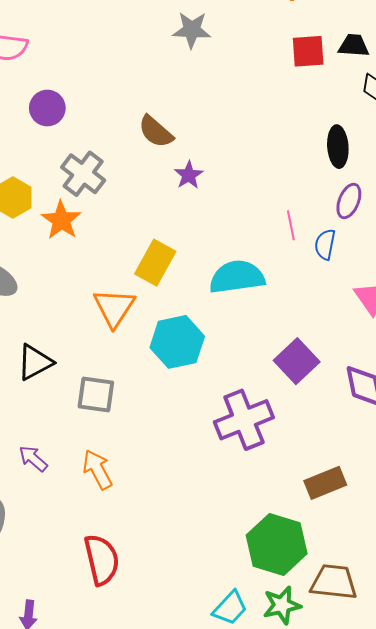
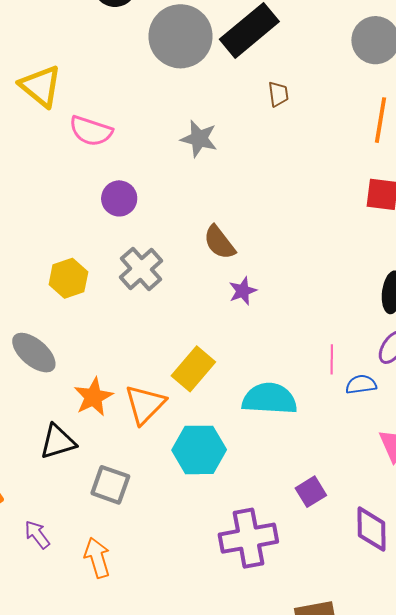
gray star: (192, 30) -> (199, 139), moved
orange star: (61, 220) -> (93, 397), moved
blue semicircle: (325, 244) -> (361, 384), turned 60
purple square: (297, 361) -> (311, 492), size x0.7

